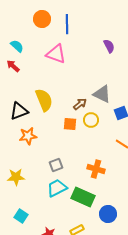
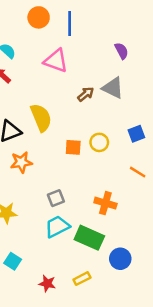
gray triangle: (102, 94) -> (113, 88), moved
brown arrow: (80, 104) -> (86, 94), moved

